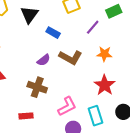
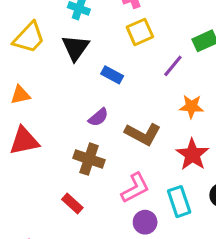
brown L-shape: (71, 57) -> (143, 134), moved
red rectangle: (26, 116) -> (72, 204), turned 48

